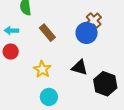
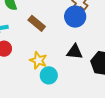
cyan circle: (49, 97) -> (49, 75), moved

